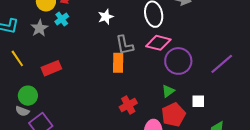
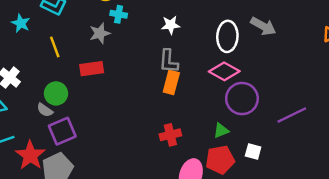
cyan cross: (62, 19) -> (119, 14), turned 32
gray star: (39, 28) -> (100, 33), moved
gray L-shape: (124, 45) -> (169, 61), moved

